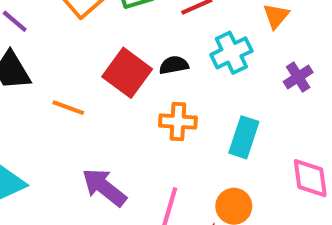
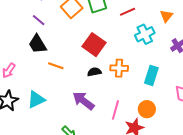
black semicircle: (174, 65) -> (94, 72), moved
orange line: (68, 108) -> (56, 66), moved

